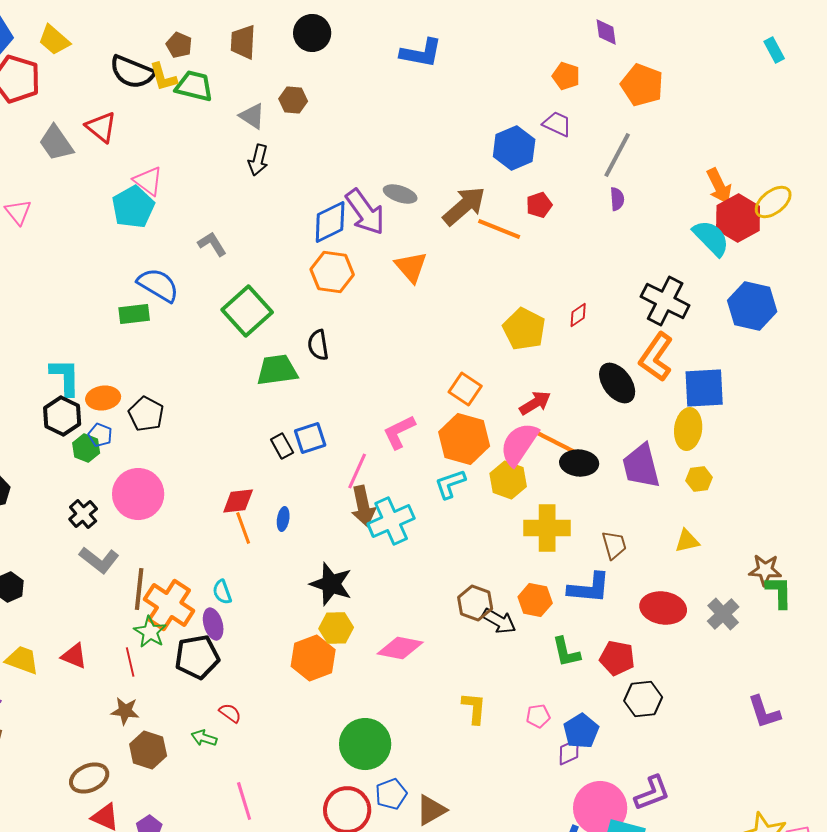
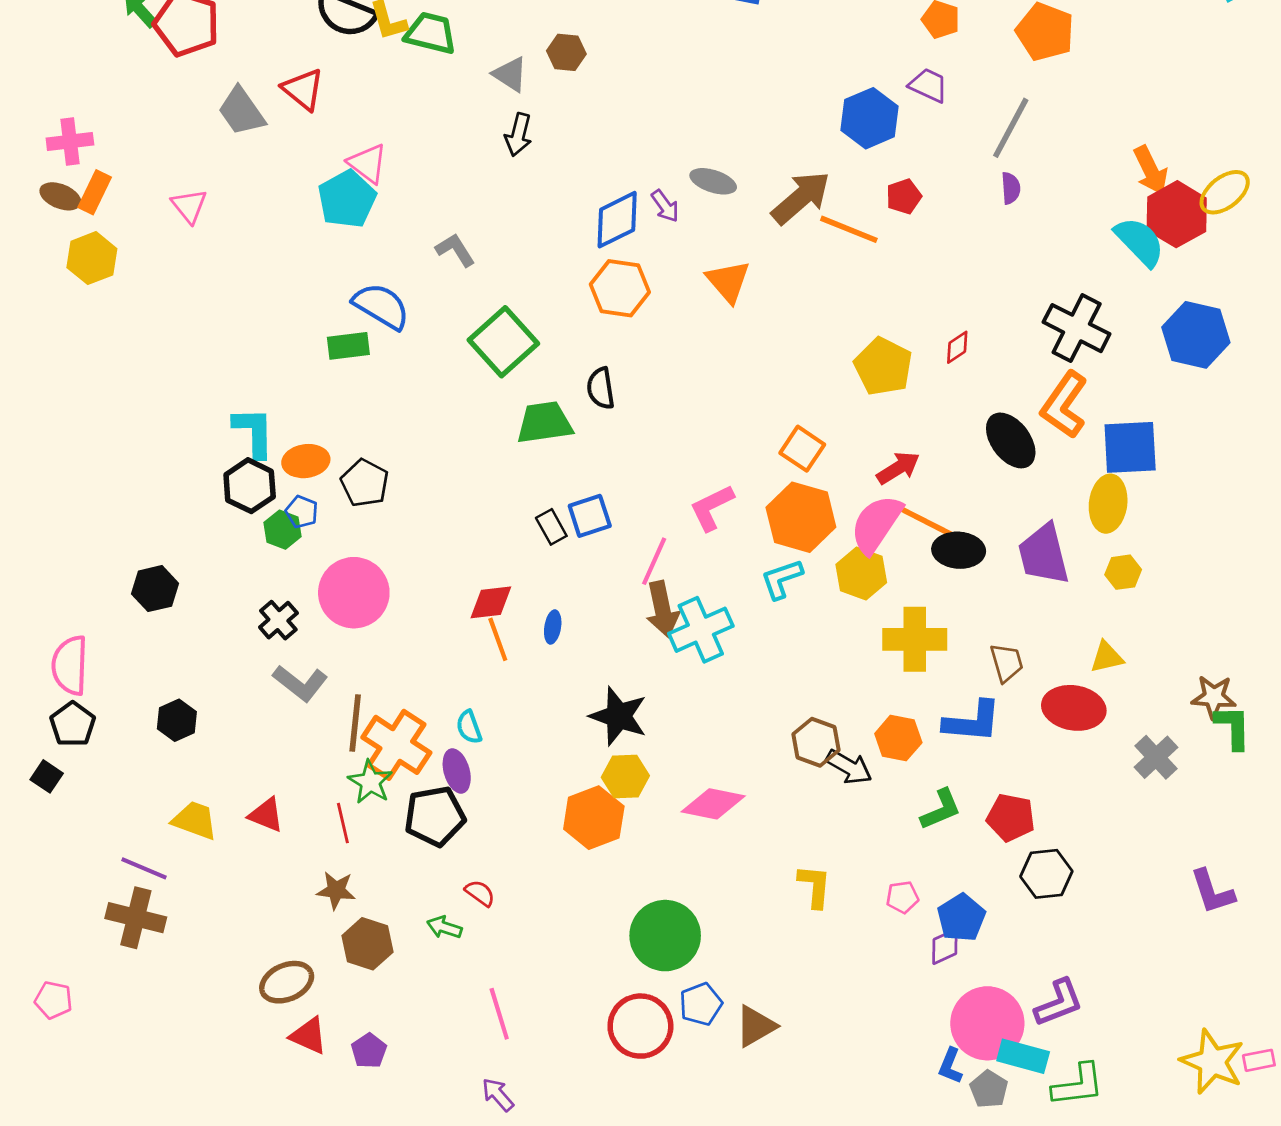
purple arrow: (365, 212) -> (665, 206), size x0.5
red ellipse: (663, 608) -> (1074, 708), moved
green L-shape: (566, 652) -> (941, 809), turned -100

